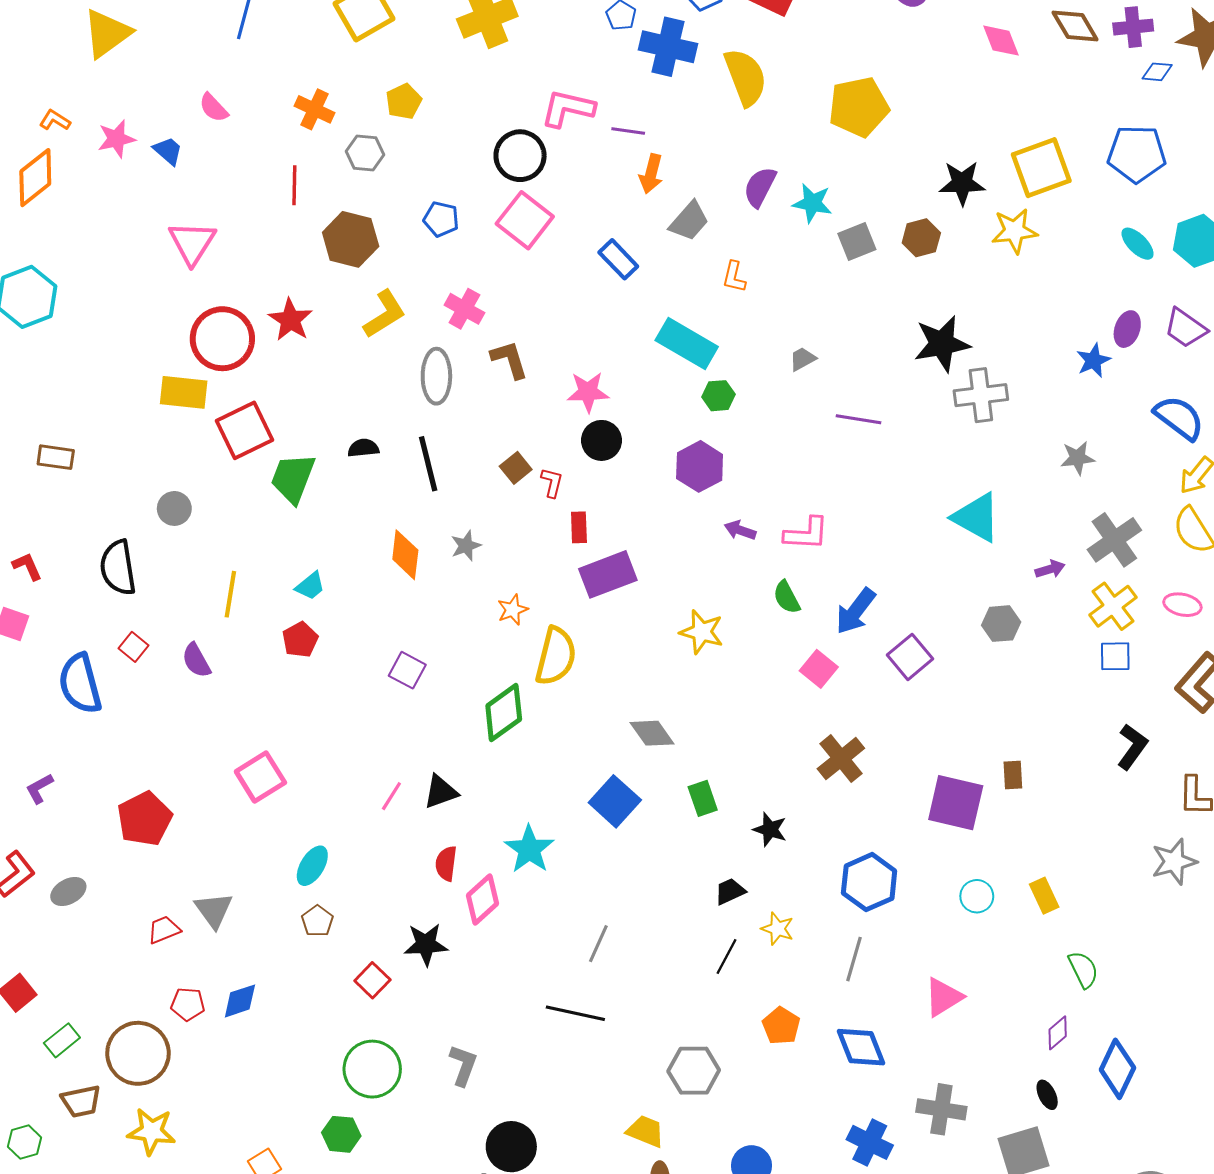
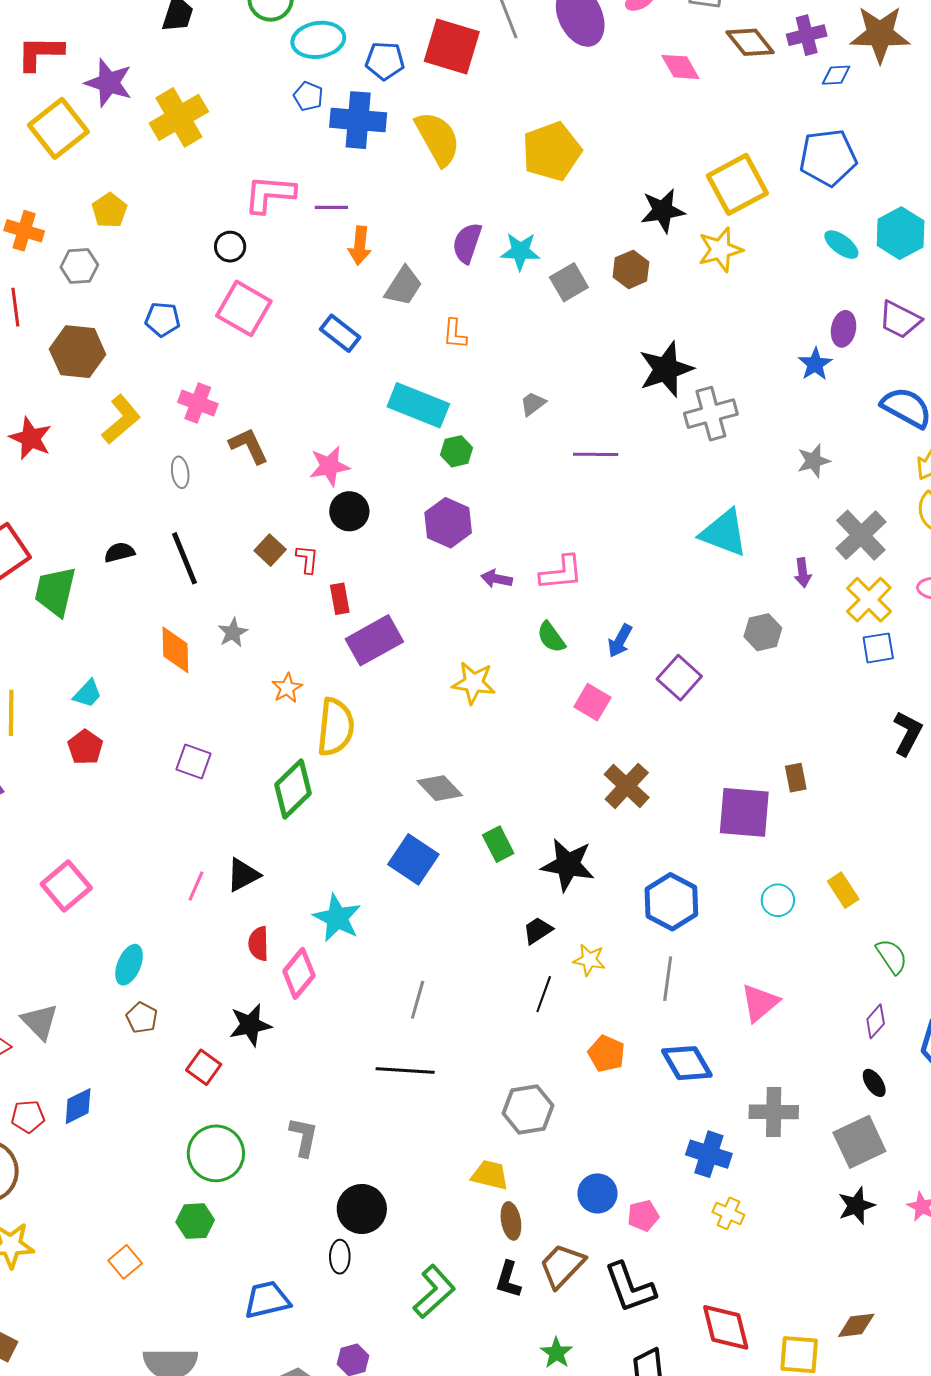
black circle: (520, 156) -> (230, 247), size x0.6
gray ellipse: (436, 376) -> (180, 472), size x0.6
purple arrow: (1050, 569) -> (803, 573), turned 108
blue arrow: (856, 611) -> (620, 641), size x0.7
black star: (770, 829) -> (568, 865), size x1.6

